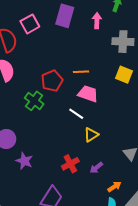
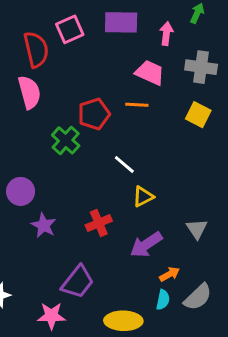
purple rectangle: (65, 16) -> (121, 22), turned 70
pink trapezoid: (88, 94) -> (150, 73), moved
red cross: (70, 164) -> (99, 223), moved
purple arrow: (96, 168) -> (146, 245), size x1.6

